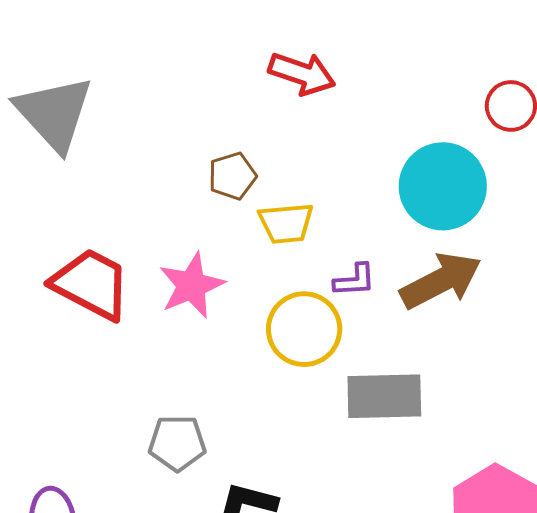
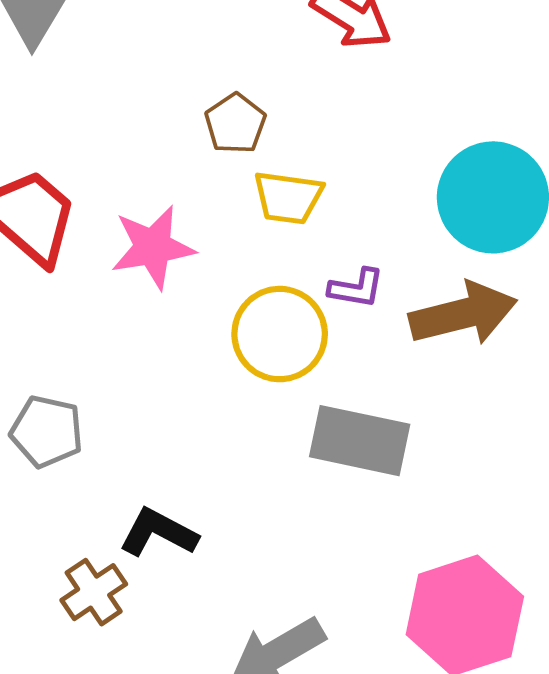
brown pentagon: (232, 176) -> (235, 124), turned -30
gray pentagon: (177, 443) -> (47, 431), moved

